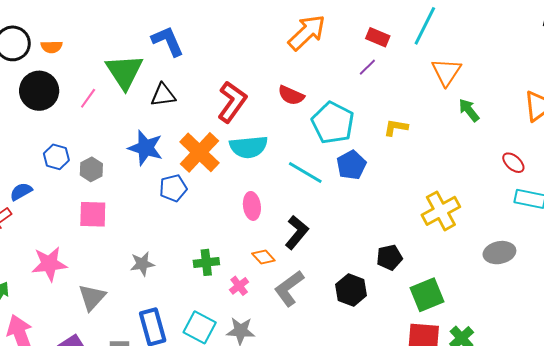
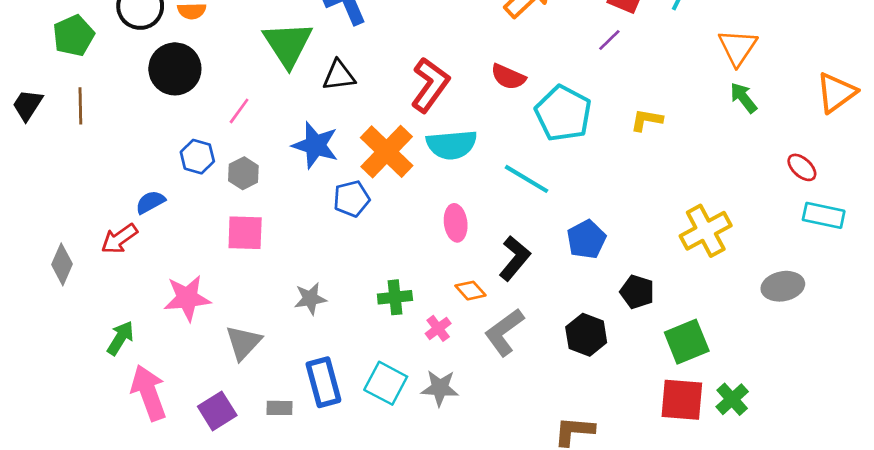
orange triangle: (446, 72) -> (738, 47), moved
pink line: (88, 98) -> (239, 111), moved
blue pentagon: (351, 165) -> (586, 239), moved
black pentagon: (389, 257) -> (637, 292), turned 30

